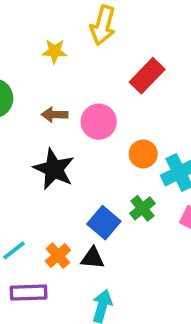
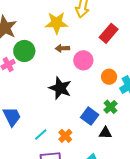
yellow star: (55, 51) -> (57, 23), size x1.6
brown arrow: (55, 115) -> (62, 48), moved
black triangle: (93, 258) -> (105, 133), moved

